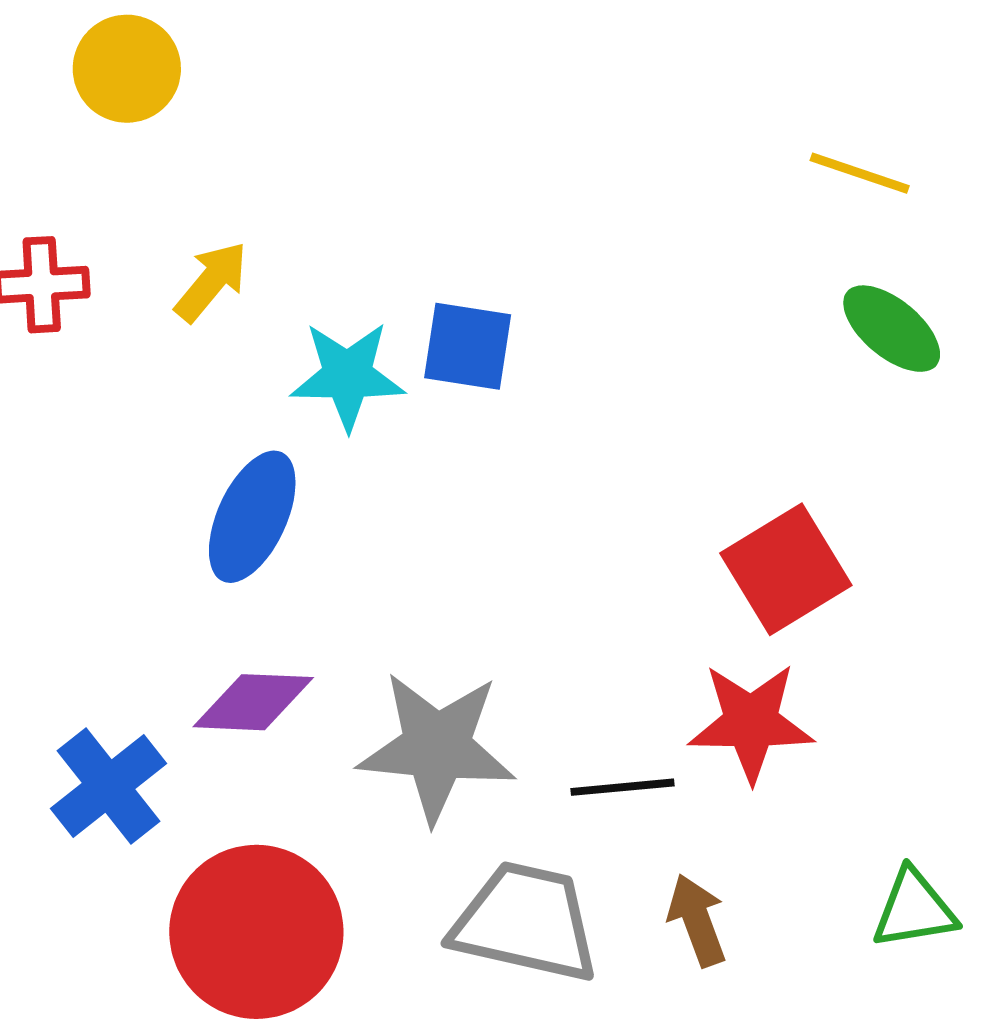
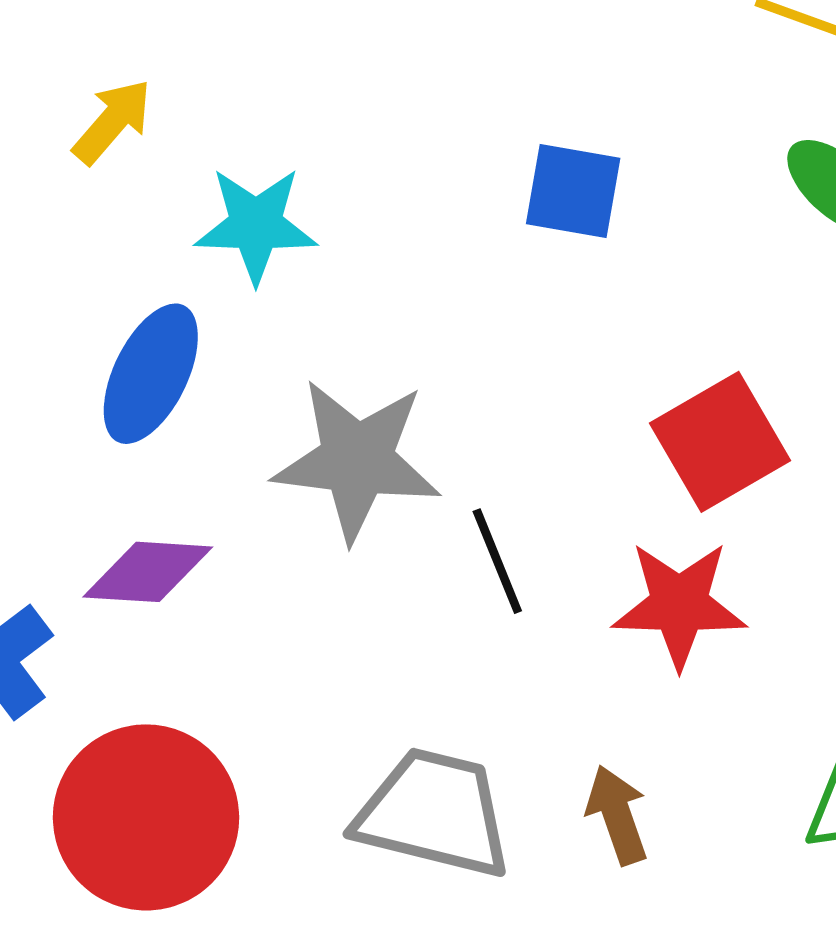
blue square: (468, 346) -> (573, 191), moved
gray star: (437, 747) -> (357, 460), moved
black line: (622, 787) -> (497, 561), moved, turned 72

